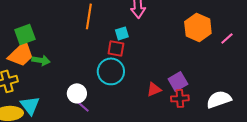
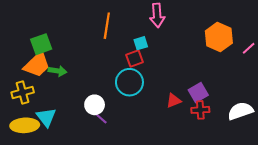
red square: (116, 48) -> (135, 59), turned -30

